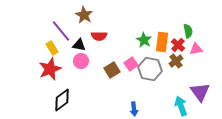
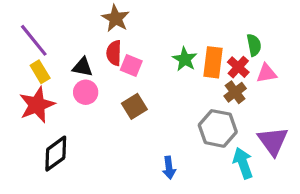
brown star: (84, 15) -> (116, 18), moved
purple line: (61, 31) -> (34, 40), moved
red semicircle: (99, 36) -> (114, 53), turned 91
pink square: (131, 64) -> (131, 65), moved, turned -32
gray hexagon: (150, 69) -> (218, 128), moved

